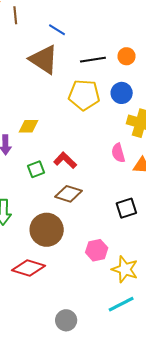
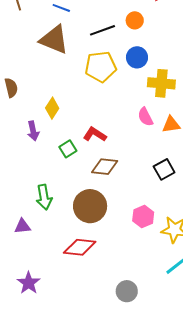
yellow diamond: (29, 126) -> (52, 108), turned -45

